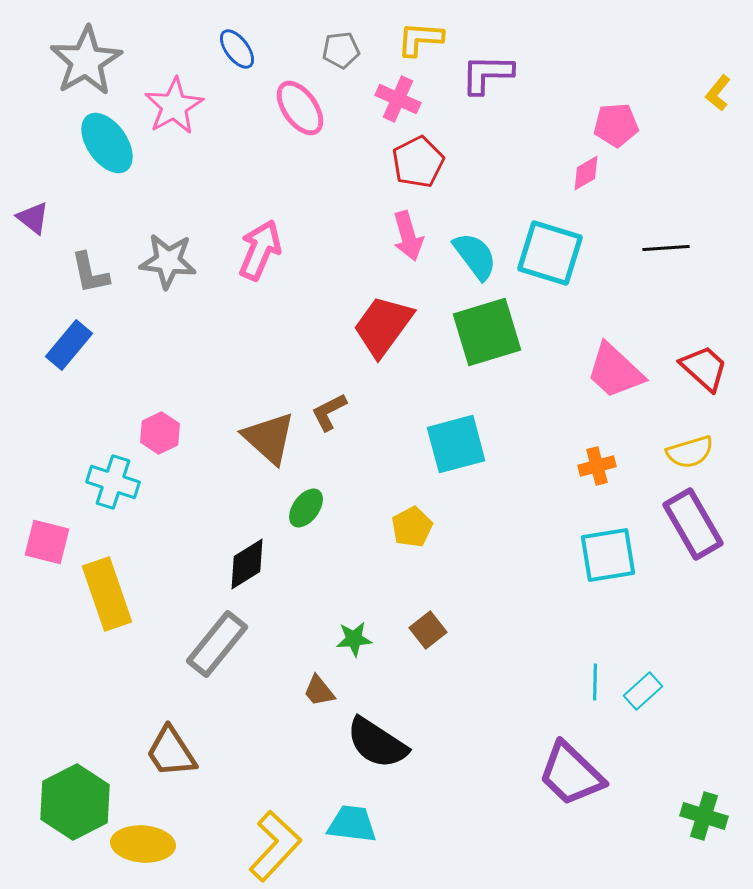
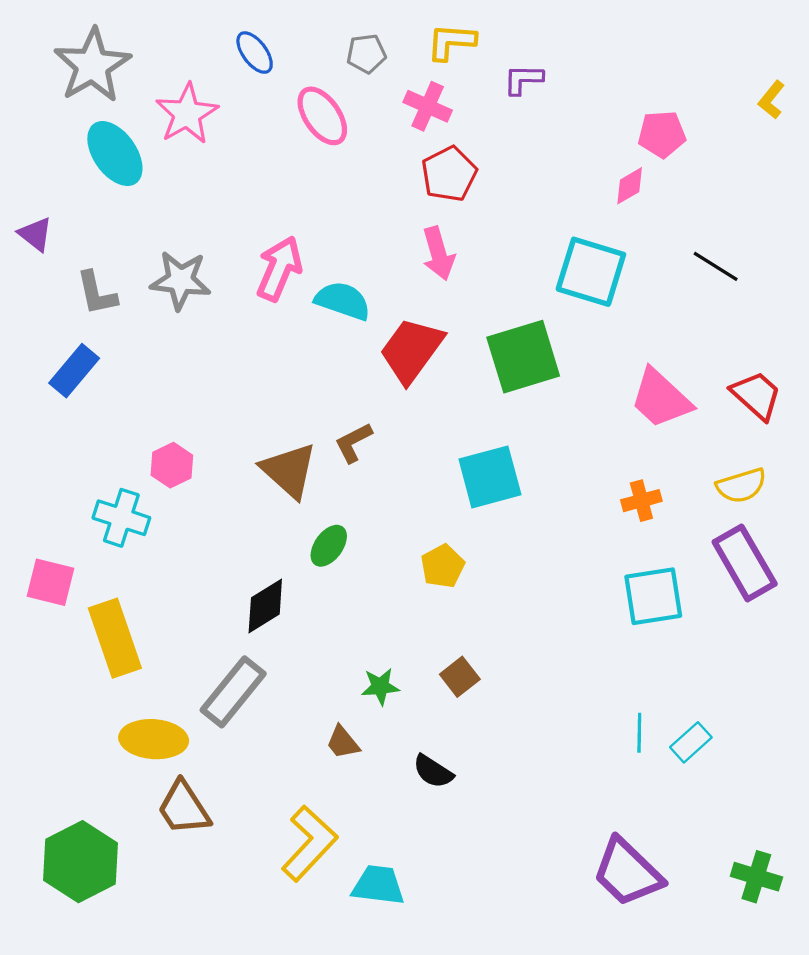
purple L-shape: (487, 74) -> (523, 79), size x0.7
black line: (666, 248) -> (716, 266), turned 36
cyan semicircle: (475, 256) -> (343, 301), moved, turned -34
black semicircle: (377, 743) -> (433, 771), moved, size x0.6
purple trapezoid: (571, 774) -> (627, 872), moved
yellow ellipse: (143, 844) -> (154, 739), moved
yellow L-shape: (275, 846) -> (309, 843), moved

